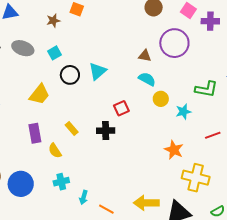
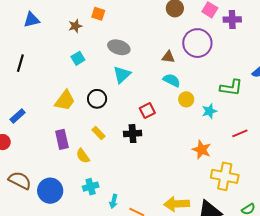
gray ellipse: (23, 48) -> (119, 47), moved
black circle: (70, 75) -> (97, 99), moved

